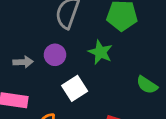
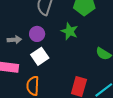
white square: (75, 88) -> (40, 56), moved

